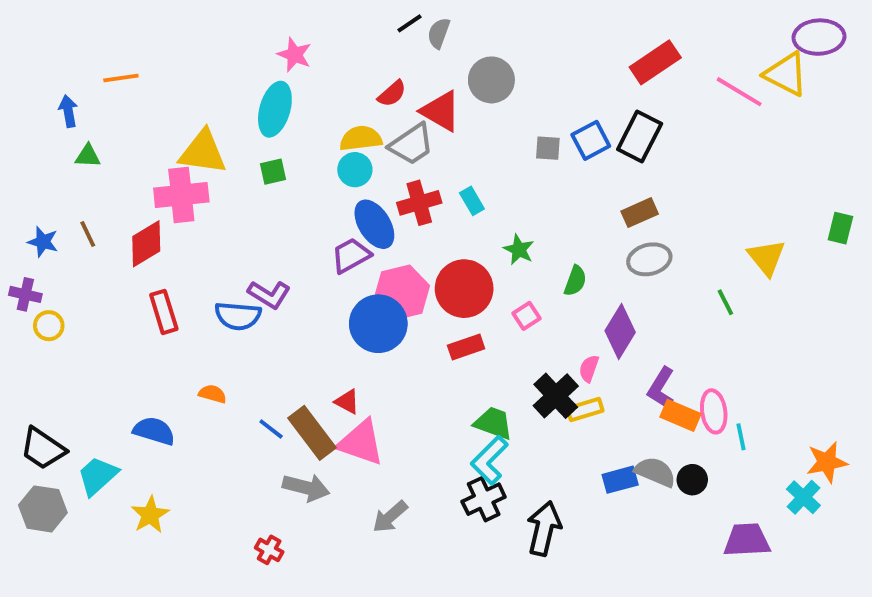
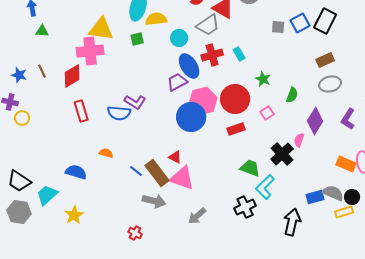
yellow semicircle: (361, 138) -> (156, 19), moved
purple L-shape: (661, 388) -> (348, 119), moved
yellow rectangle: (585, 409) -> (344, 212), moved
cyan L-shape: (489, 460) -> (265, 187), moved
black arrow: (544, 528) -> (292, 222), moved

